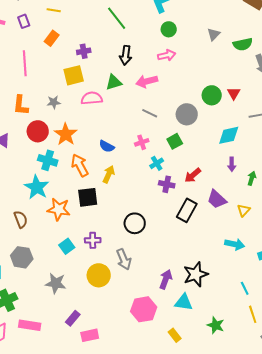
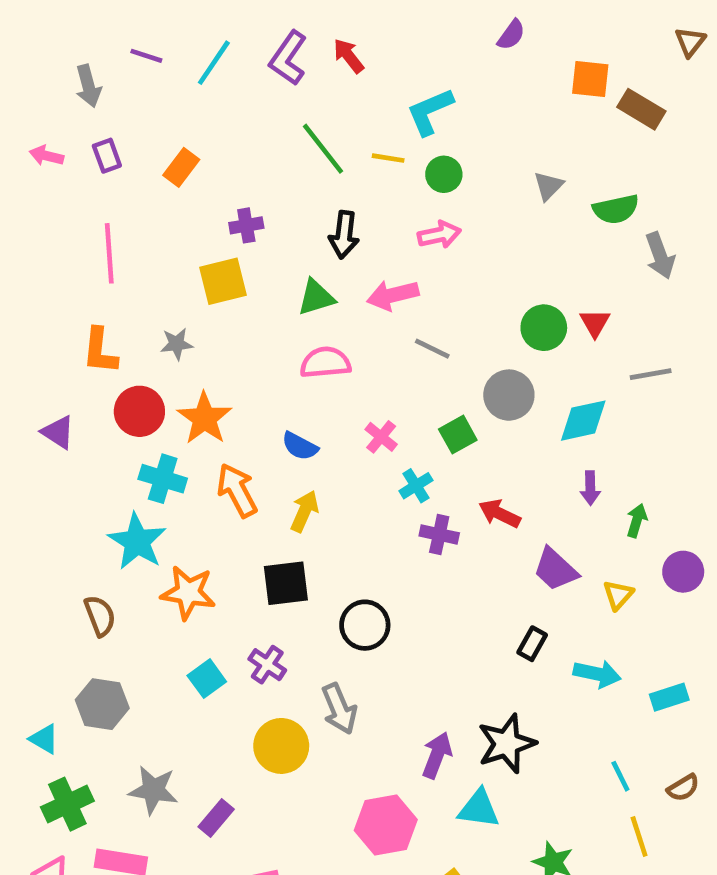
yellow line: (54, 10) -> (388, 158), moved
orange rectangle: (52, 38) -> (181, 167), moved
pink semicircle: (92, 98) -> (325, 363), moved
gray line: (150, 113) -> (432, 349), moved
gray circle: (187, 114) -> (509, 395), moved
pink cross: (142, 142) -> (381, 437), turned -32
red arrow: (193, 175) -> (500, 514), turned 66
black square: (88, 197) -> (286, 583), moved
black rectangle: (187, 210) -> (532, 644), moved, size x0.6
purple cross: (93, 240) -> (267, 665), turned 35
gray star: (56, 283) -> (153, 790), moved
purple rectangle: (73, 318) -> (216, 818), moved

